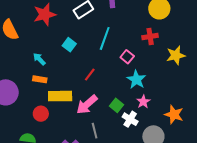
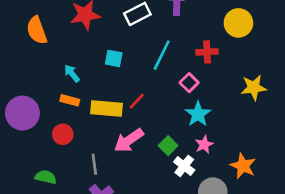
red cross: (150, 36) -> (207, 52), moved
cyan square: (69, 45) -> (114, 58), turned -32
yellow rectangle: (60, 96) -> (107, 108), moved
red circle: (41, 114) -> (63, 134), moved
gray line: (95, 131) -> (94, 164), moved

